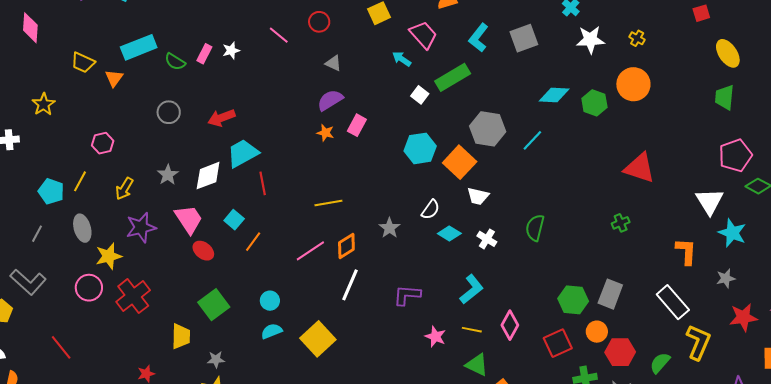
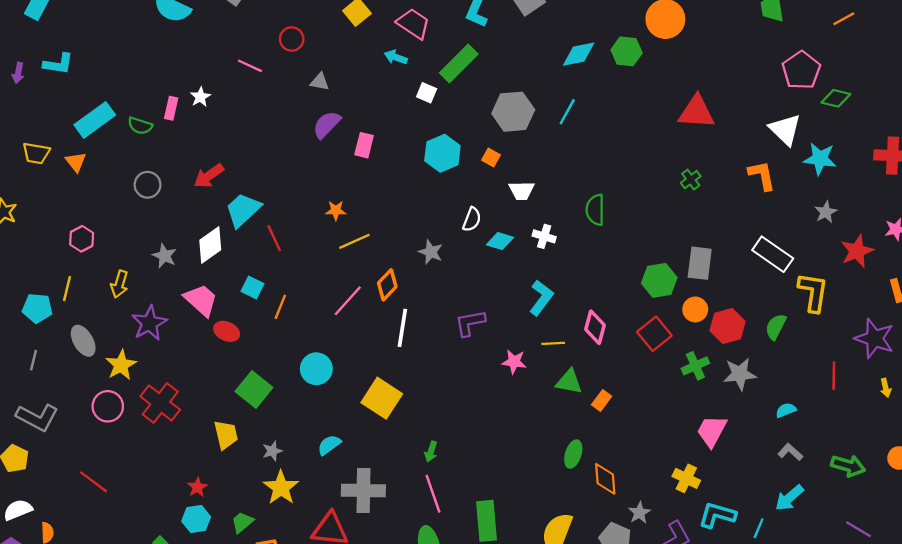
orange star: (325, 133) -> (336, 210), moved
orange square: (460, 162) -> (491, 157), size x0.5
orange L-shape: (686, 251) -> (762, 175), moved
cyan circle: (270, 301) -> (316, 369), size x1.4
cyan semicircle: (272, 331) -> (329, 445), moved

